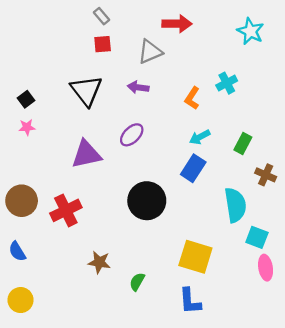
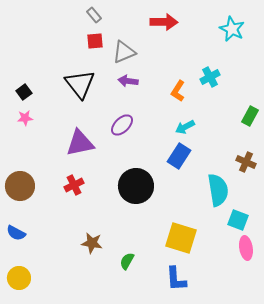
gray triangle: (150, 52) -> (124, 52), moved
green rectangle: (243, 143) -> (250, 116), moved
red cross: (66, 210) -> (74, 185), moved, size x0.7
blue semicircle: (17, 251) -> (16, 233), turned -30

